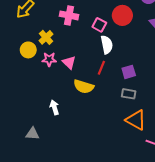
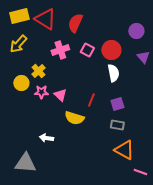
pink cross: (69, 15) -> (60, 50), turned -30
pink square: (99, 25) -> (87, 50), moved
white semicircle: (107, 45) -> (113, 73), moved
white arrow: (54, 107) -> (46, 138), turned -64
gray triangle: (32, 134) -> (25, 163), size x1.6

